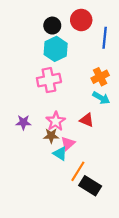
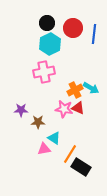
red circle: (81, 20) -> (73, 28), moved
orange cross: (100, 77) -> (75, 90), moved
pink star: (56, 121) -> (64, 109), moved, turned -30
brown star: (51, 136) -> (38, 122), moved
pink triangle: (68, 143) -> (44, 149), moved, turned 32

